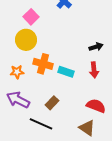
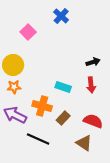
yellow circle: (26, 40) -> (13, 65), moved
orange cross: (43, 64) -> (42, 106), moved
brown rectangle: (52, 103) -> (63, 118), moved

